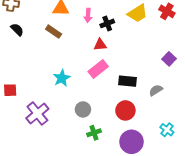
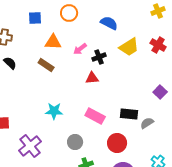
pink arrow: (88, 15) -> (80, 49), turned 48
pink rectangle: (98, 69) -> (95, 116), moved, turned 66
cyan star: (62, 78) -> (54, 111), turned 30
black rectangle: (127, 81) -> (129, 114), moved

